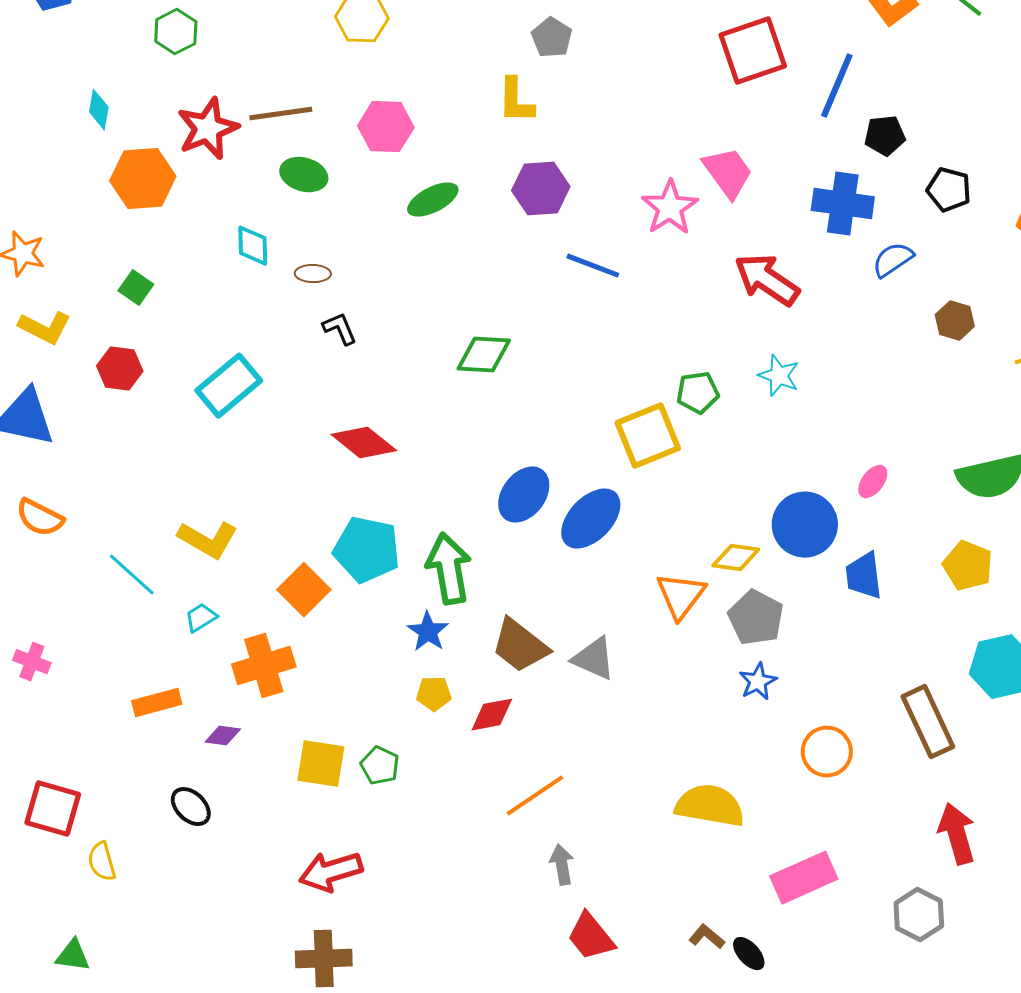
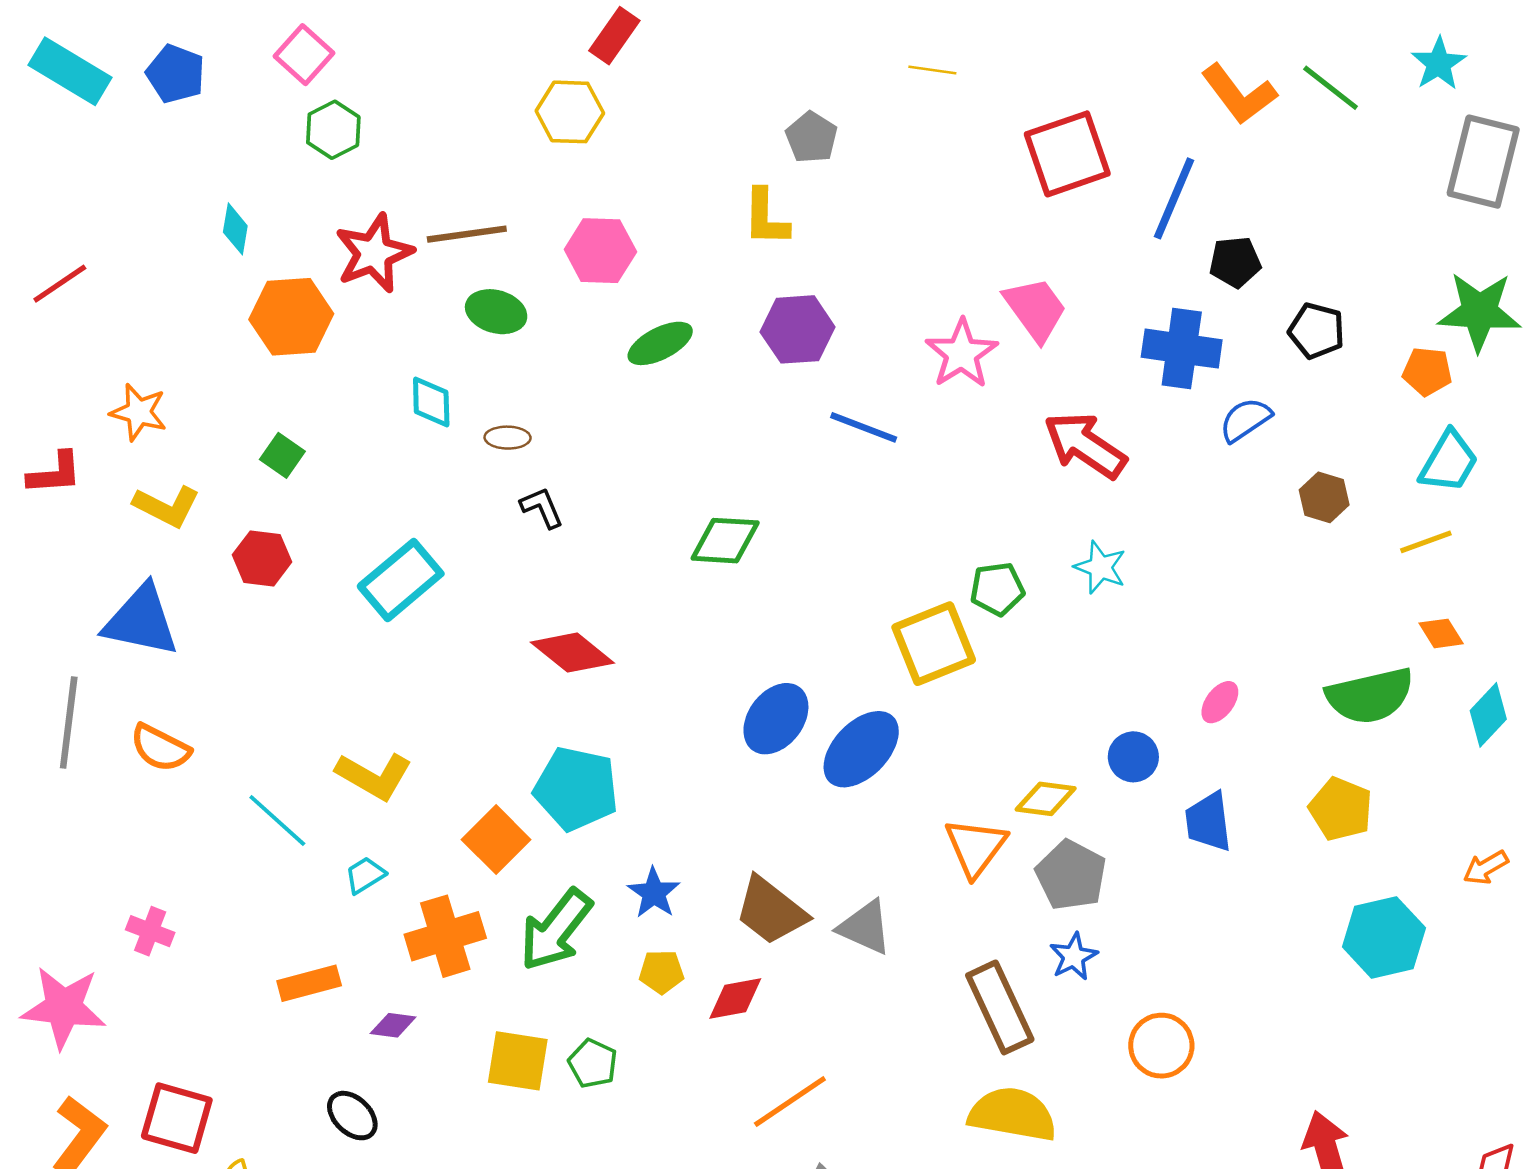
blue circle: (805, 525) -> (1133, 757), size x0.6
green arrow: (449, 569) -> (556, 930), moved, turned -132
brown rectangle: (928, 722) -> (1000, 1007), moved

